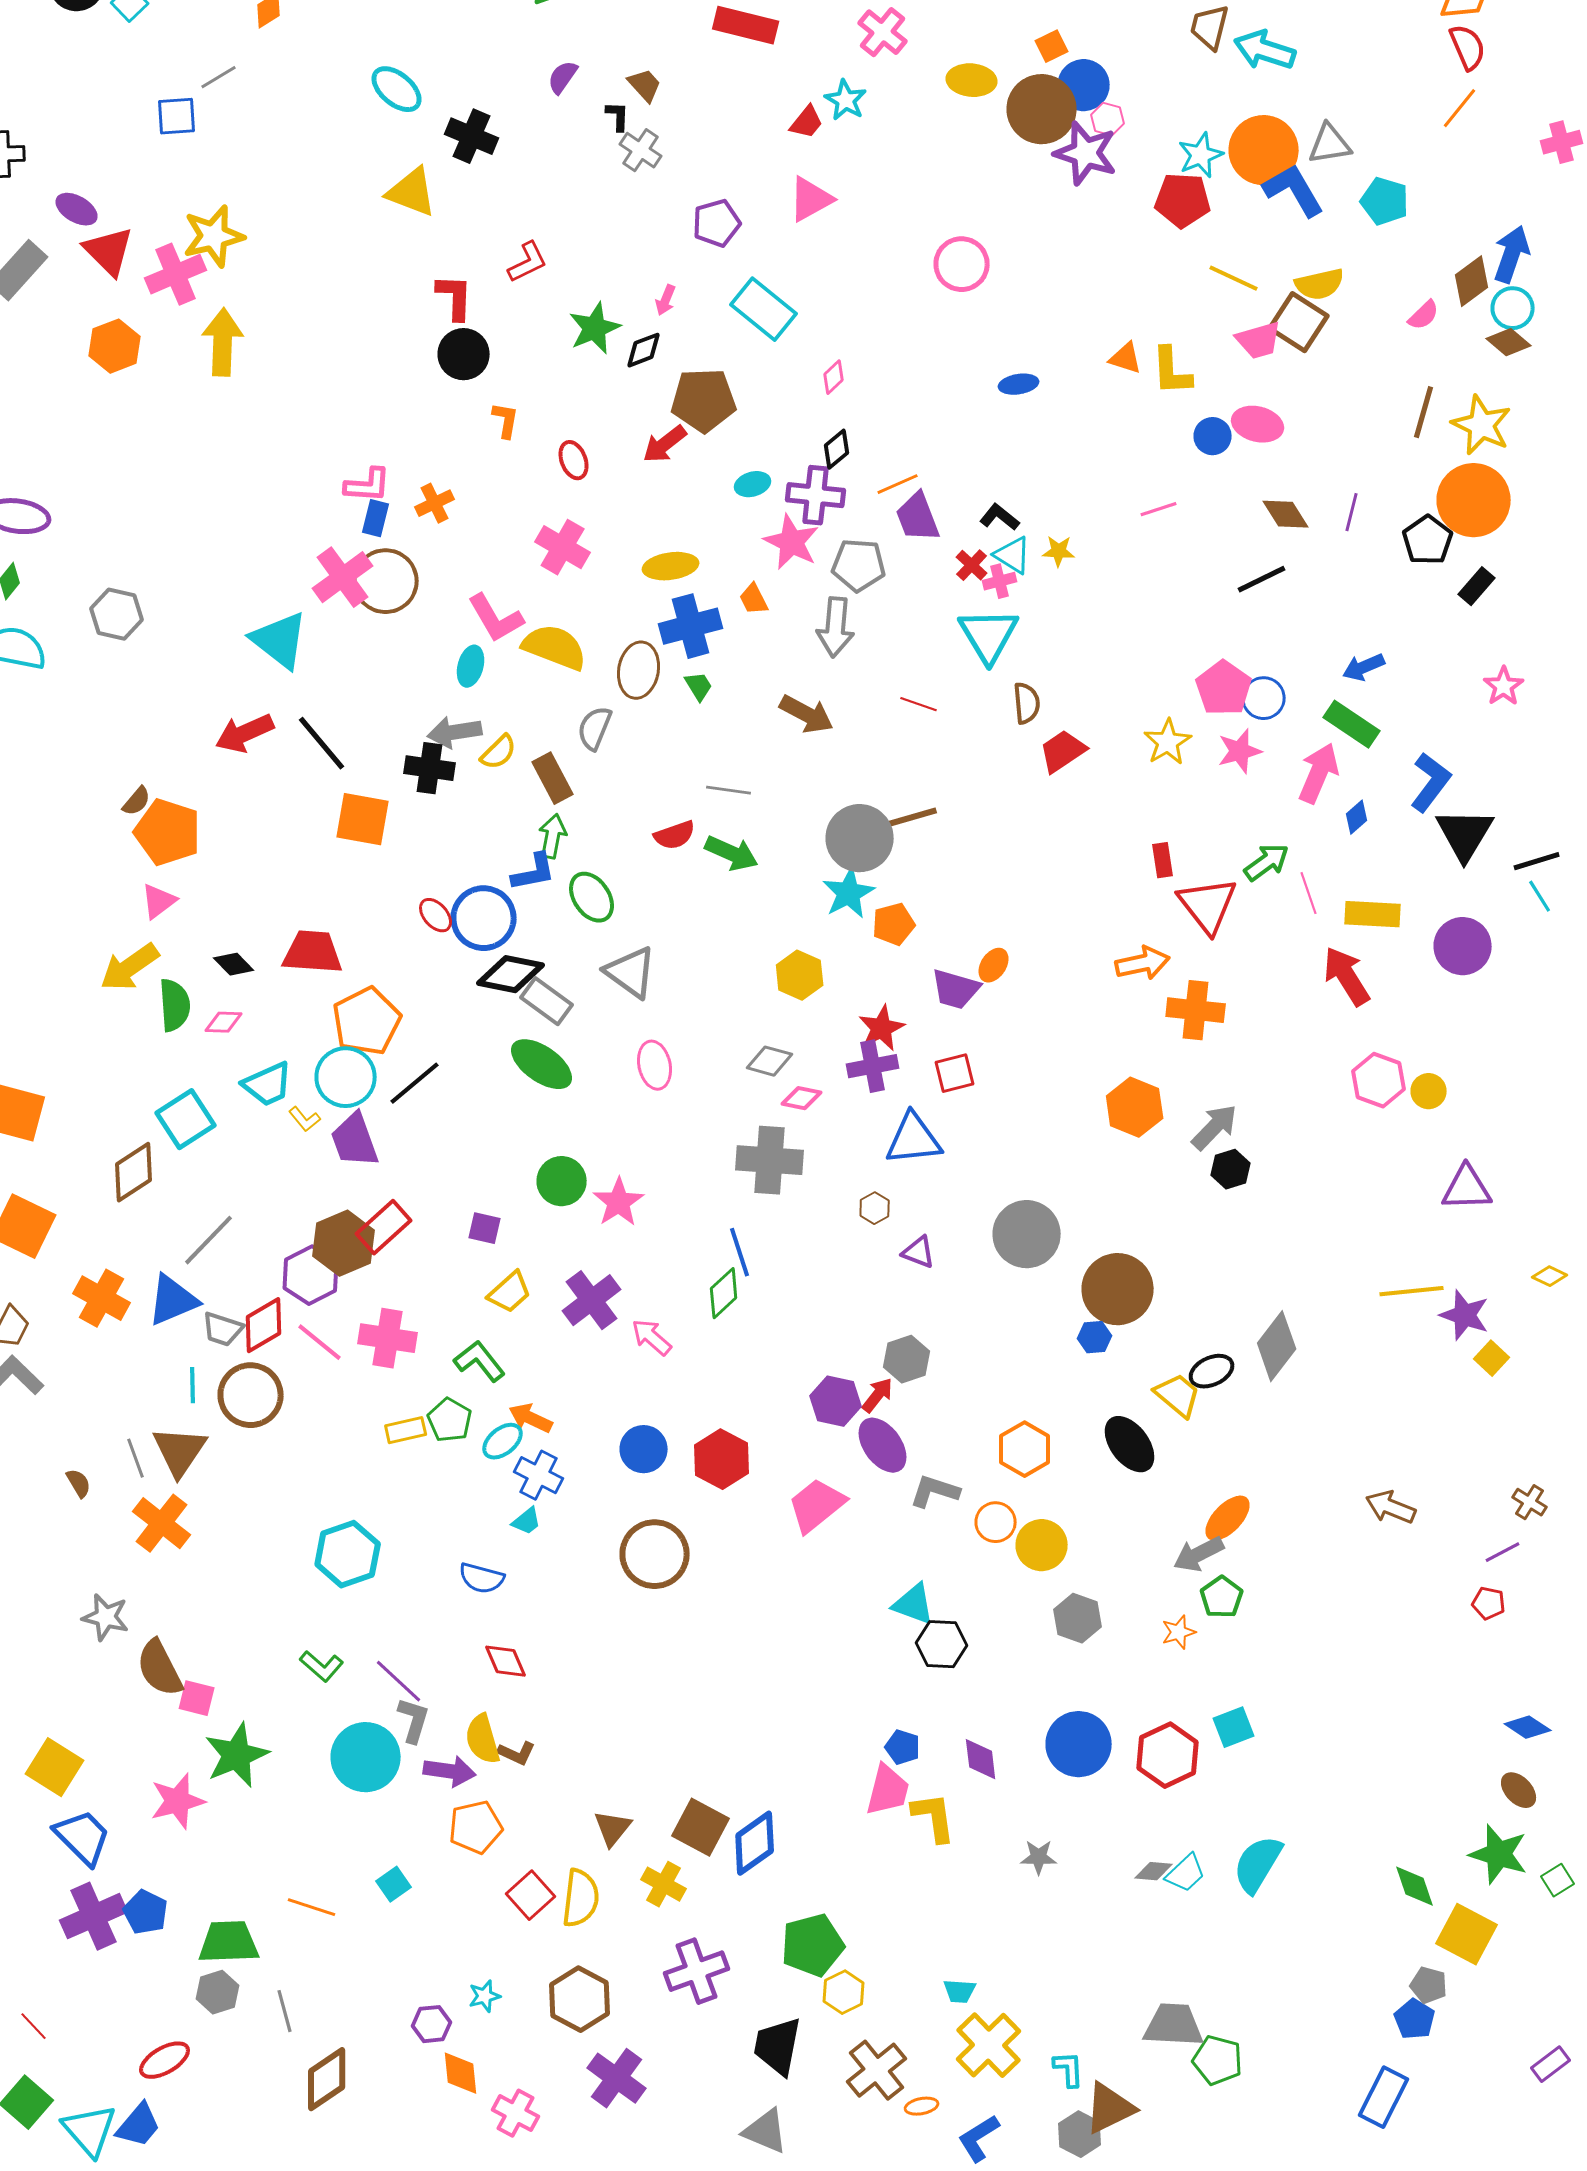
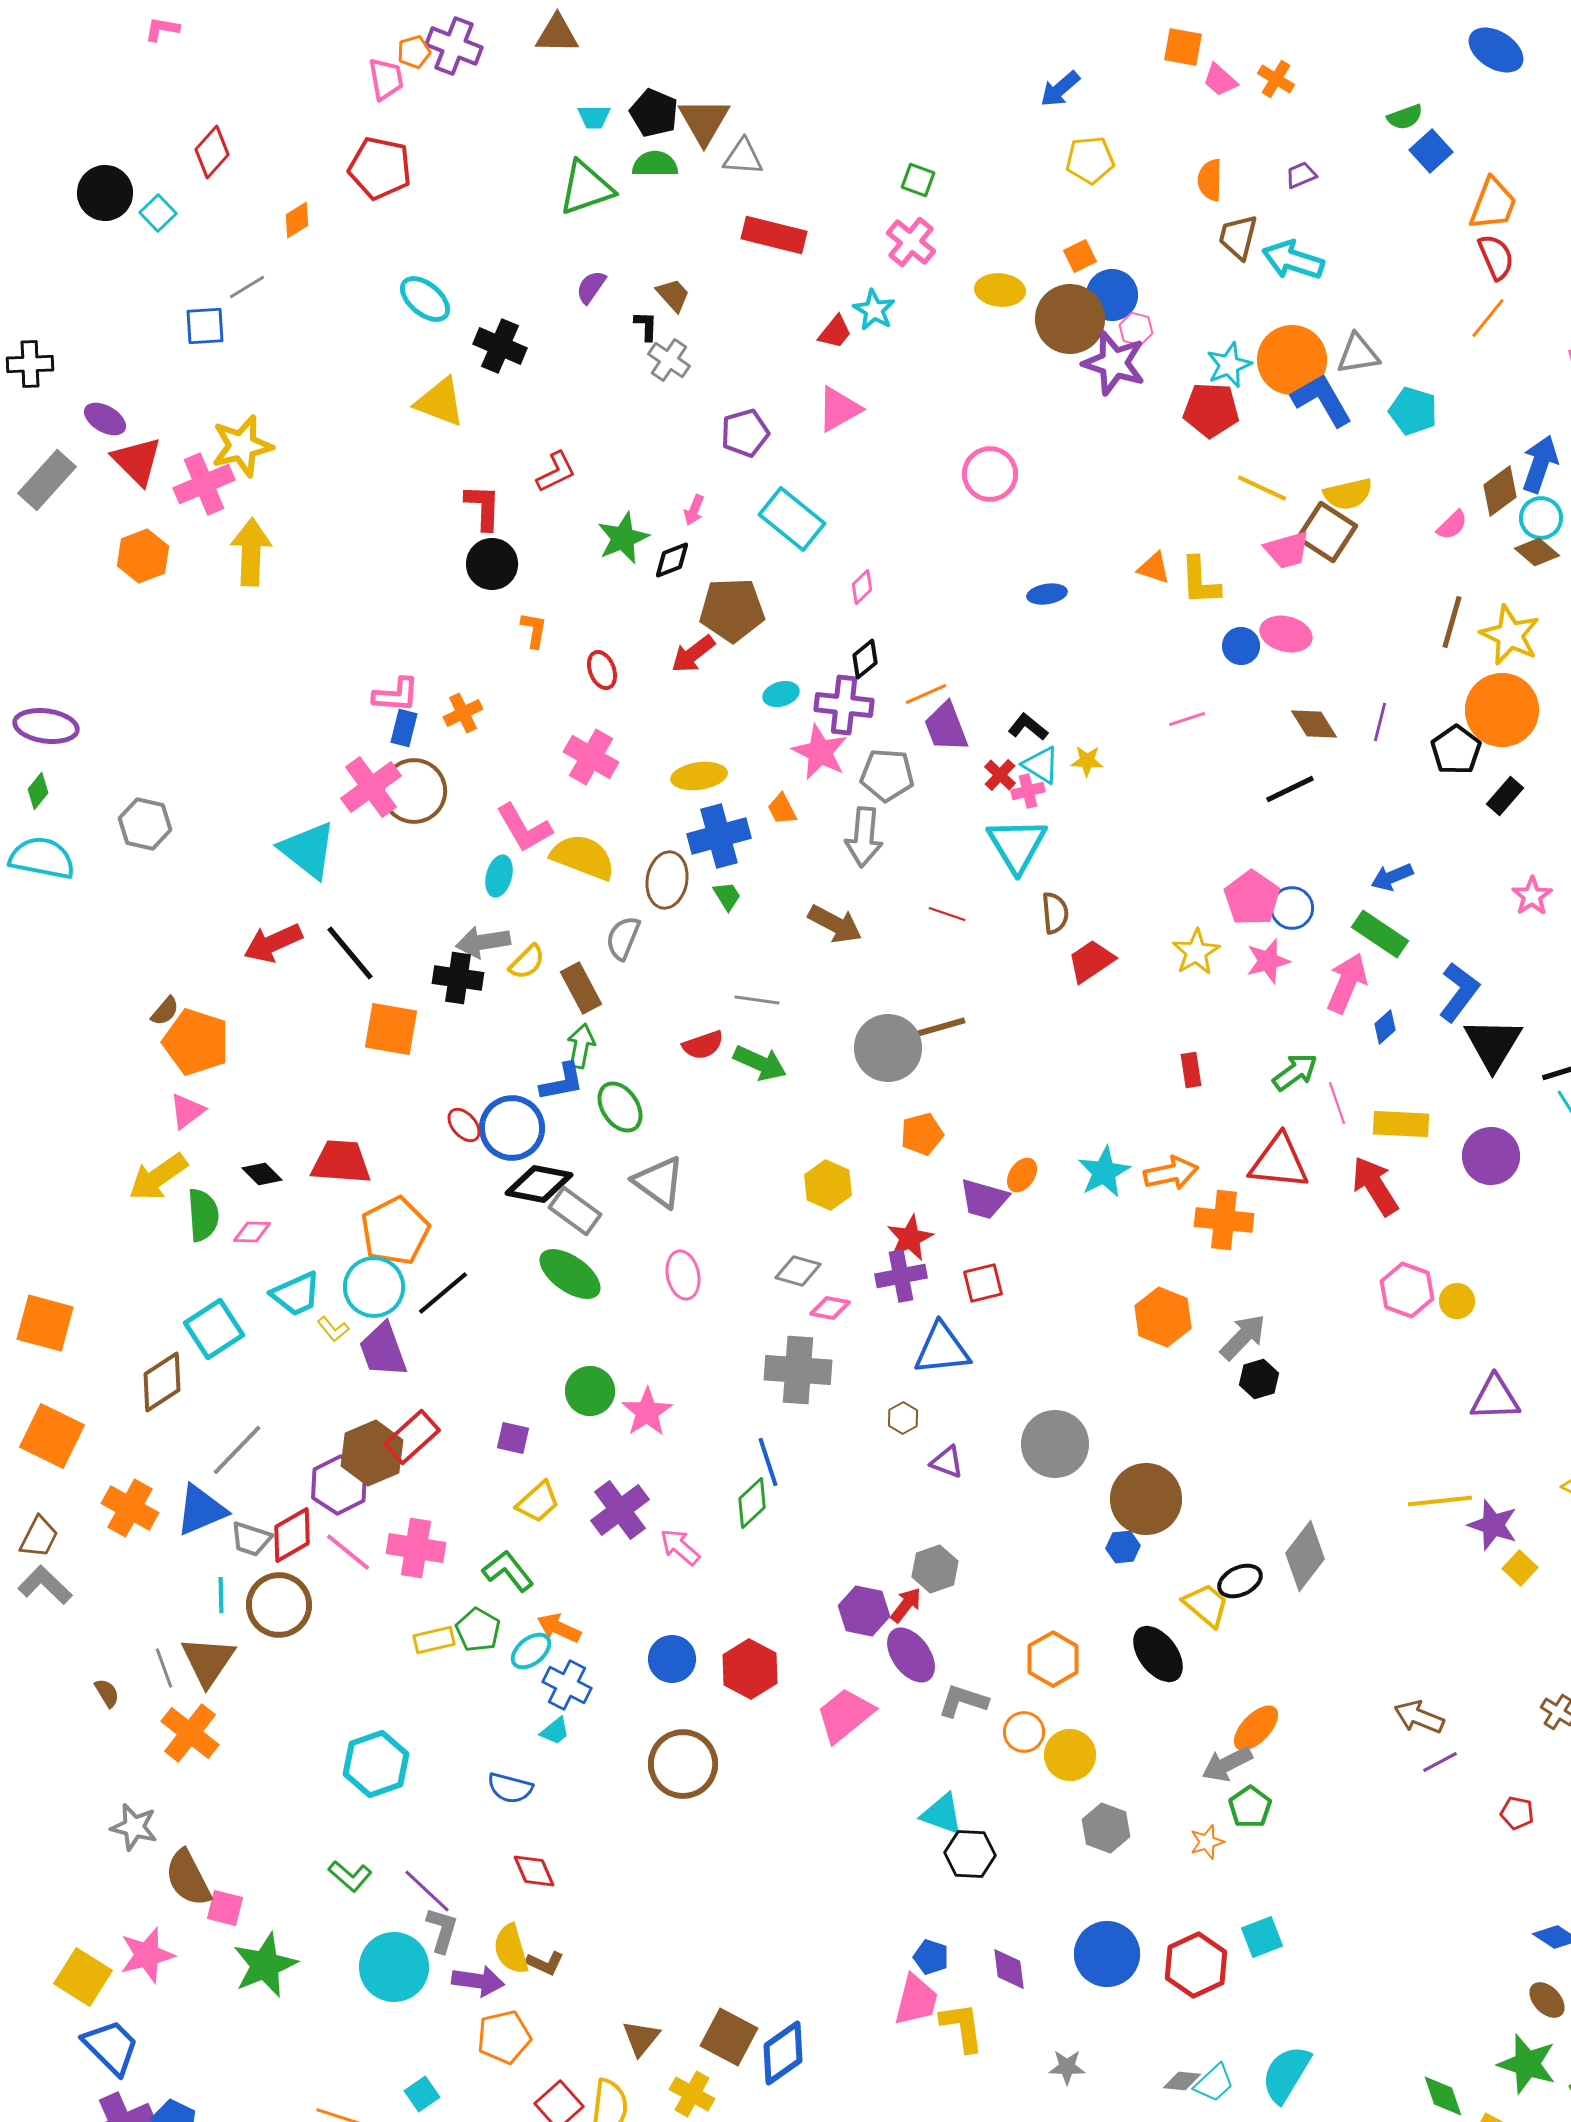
cyan star: (849, 893) -> (1104, 1172), moved
red triangle: (1208, 905) -> (1279, 1162), moved, turned -46
purple line: (1503, 1552) -> (1440, 1762), moved
pink star: (178, 1801) -> (147, 1955), moved

